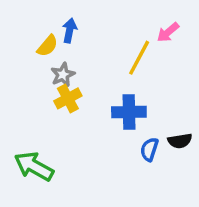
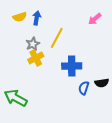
yellow semicircle: (48, 46) -> (20, 17), moved, turned 32
yellow line: (139, 58) -> (57, 38), moved

